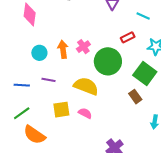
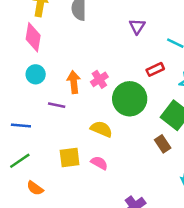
cyan circle: (39, 53) -> (36, 74), moved
purple line: (49, 80) -> (57, 105), moved
yellow semicircle: (86, 86) -> (101, 129), size x0.7
orange semicircle: (34, 135) -> (35, 188), size x0.6

